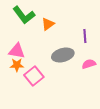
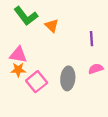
orange triangle: (48, 24) -> (52, 26), turned -40
gray ellipse: (63, 55) -> (68, 78), moved, turned -70

